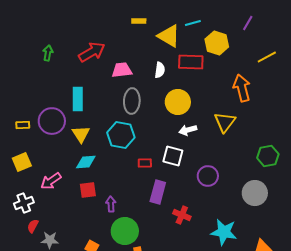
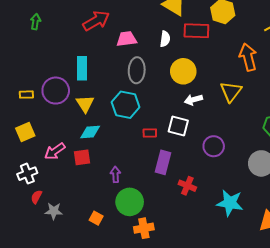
green arrow: (48, 53) -> (35, 22), moved
red square: (88, 190) -> (82, 157), moved

